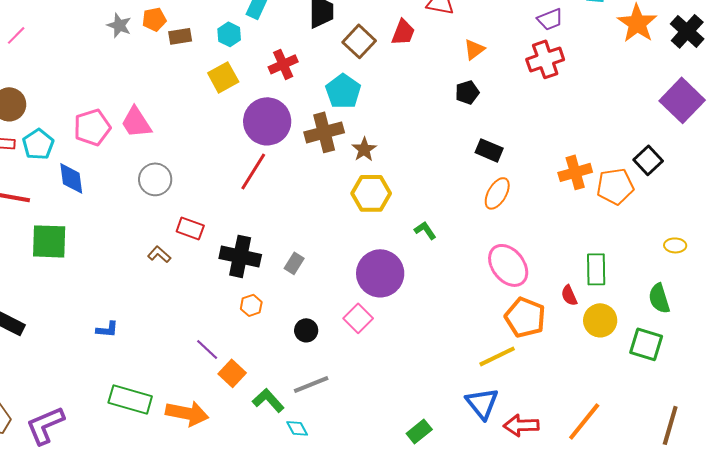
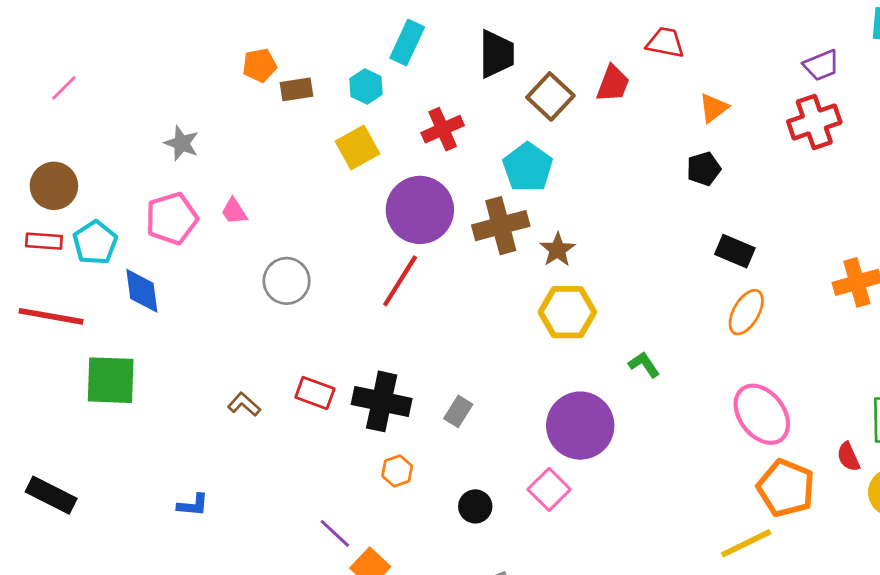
gray star: (119, 25) -> (182, 143), moved
pink trapezoid: (136, 122) -> (234, 211), size x0.6
gray circle: (155, 179) -> (287, 281), moved
red rectangle: (190, 228) -> (315, 393), moved
brown L-shape: (159, 254) -> (244, 404), moved

